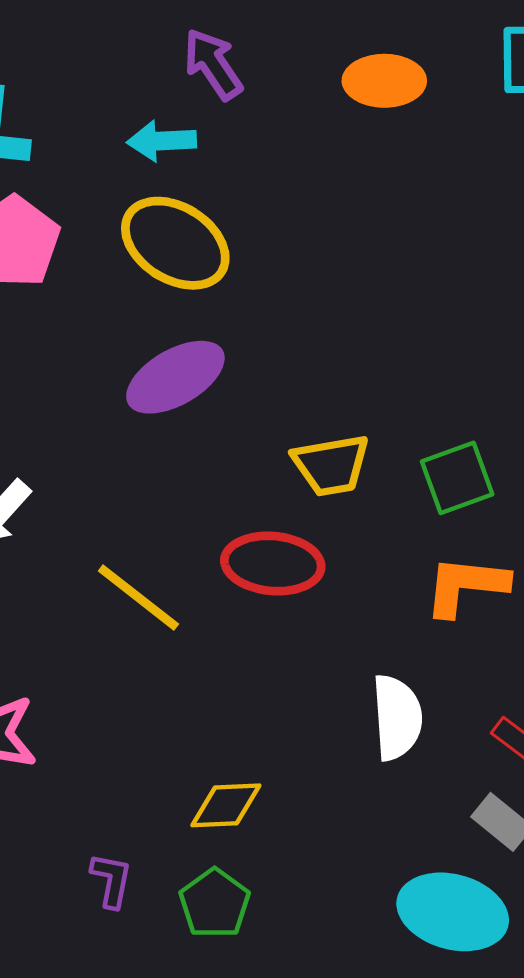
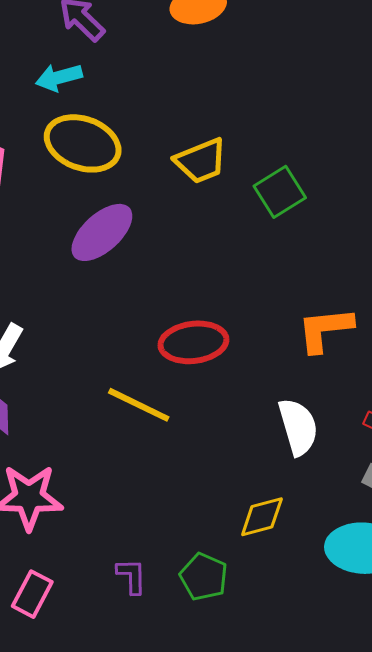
yellow trapezoid: (331, 465) -> (201, 161), moved
green square: (457, 478) -> (280, 192), moved
yellow line: (138, 597) -> (139, 405), moved
yellow diamond: (226, 805) -> (262, 517), moved

